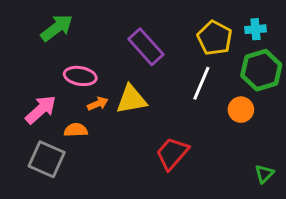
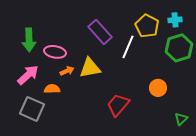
green arrow: (57, 28) -> (29, 40), moved, turned 125
white line: (201, 83) -> (128, 47), moved
orange circle: (241, 110) -> (158, 88), moved

